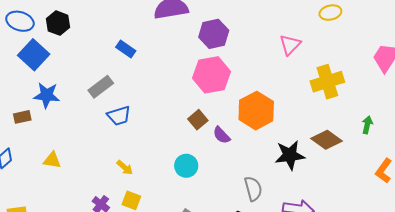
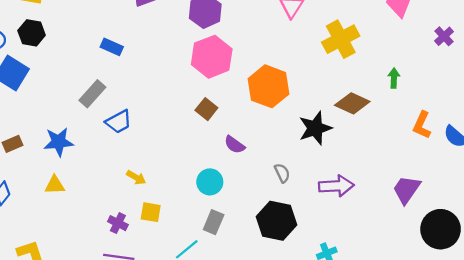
blue star: (47, 95) -> (59, 142), moved
purple semicircle: (221, 135) -> (235, 145), moved
cyan circle: (186, 166) -> (210, 182), moved
gray semicircle: (253, 189) -> (282, 173), size x0.7

